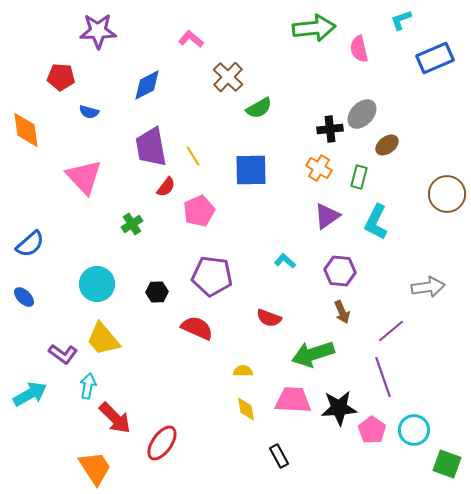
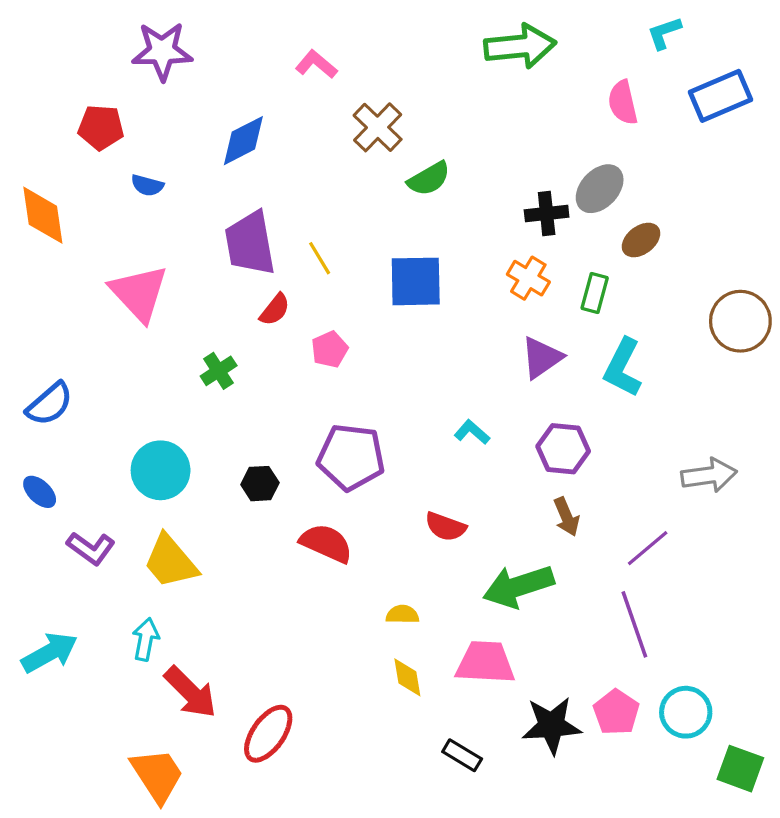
pink semicircle: (359, 49) -> (623, 102), moved
pink pentagon: (199, 211) -> (330, 349), size x0.7
purple L-shape: (63, 354) -> (91, 548), moved
black star: (339, 408) -> (552, 725), moved
black rectangle: (279, 456) -> (462, 755), turned -30

